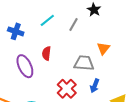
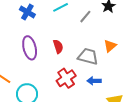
red semicircle: (46, 53) -> (58, 46), moved, turned 144
blue arrow: (95, 86) -> (94, 81), turned 56

